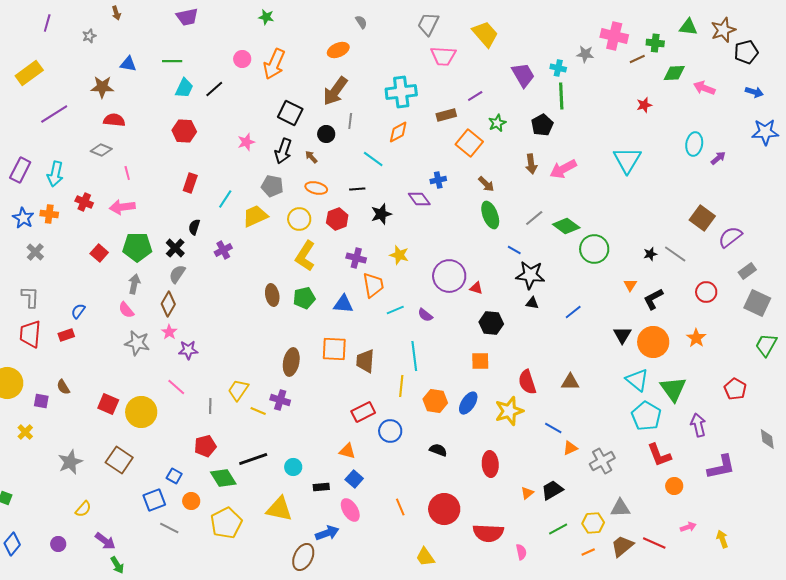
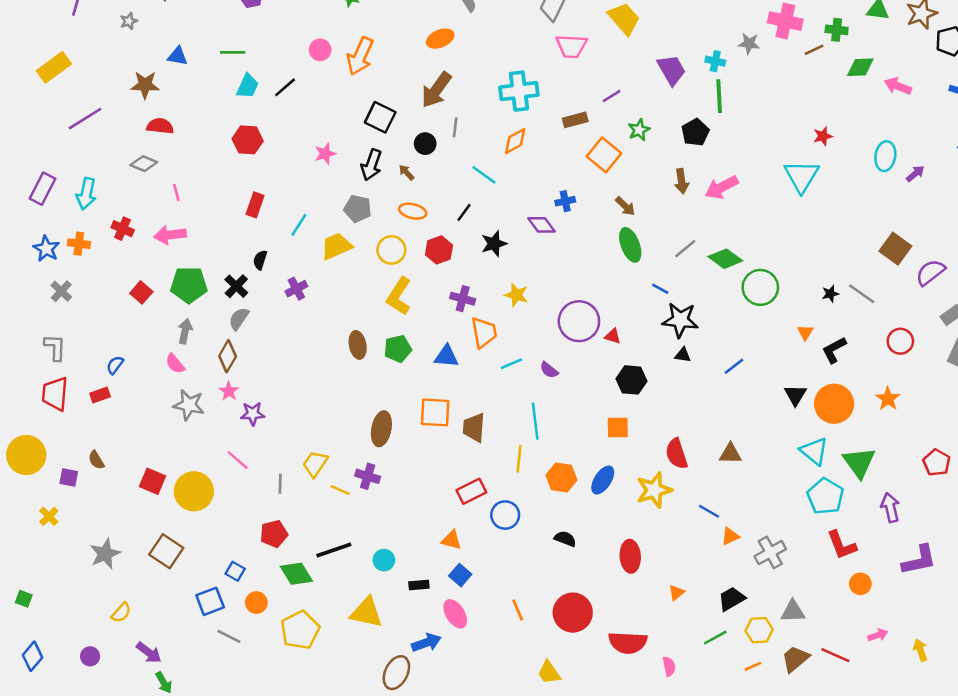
red star: (644, 105) -> (823, 136), moved
black line: (357, 189) -> (464, 212), turned -49
black trapezoid: (552, 490) -> (732, 599), moved

